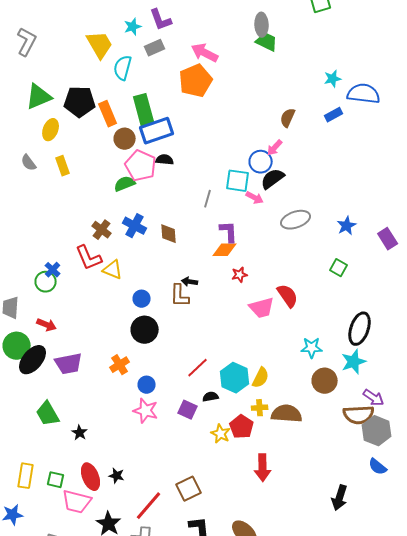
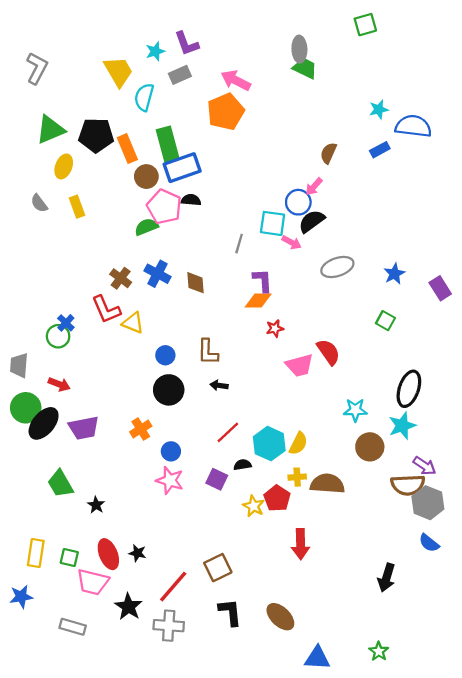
black arrow: (190, 282) -> (219, 385), moved

